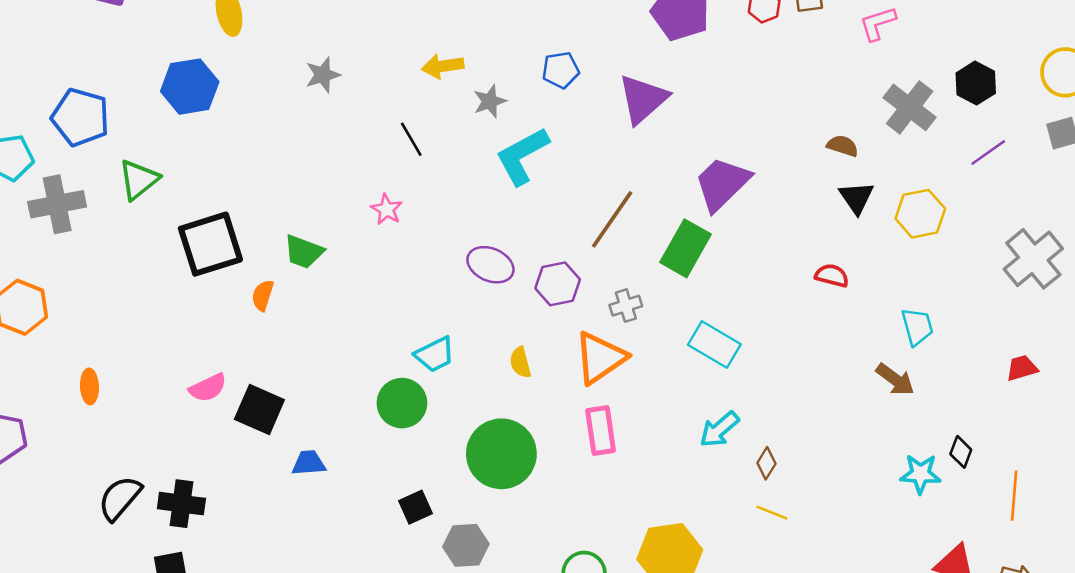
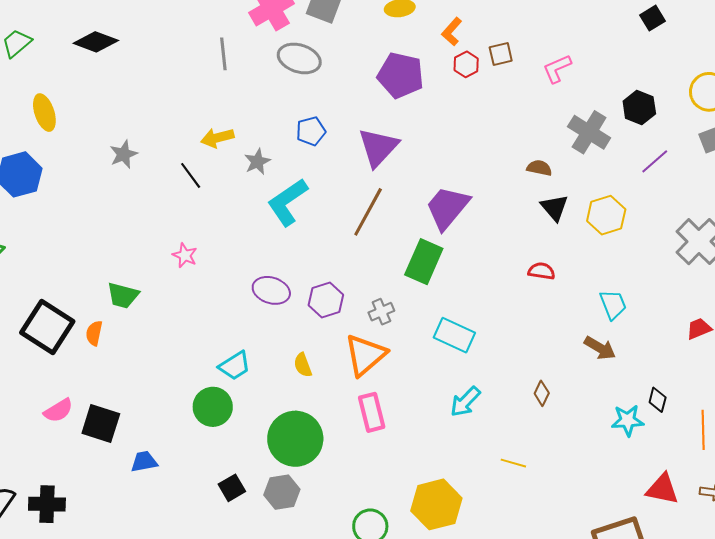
black line: (411, 139) -> (191, 175), moved
brown line: (612, 219) -> (368, 212), moved
black square: (210, 244) -> (47, 327), moved, turned -34
brown diamond: (766, 463) -> (542, 393), moved
gray hexagon: (466, 545) -> (282, 492), moved

